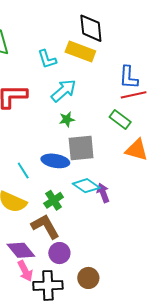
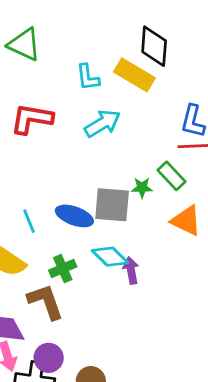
green star: (67, 119) -> (142, 188), moved
purple circle: (59, 253) -> (49, 358), moved

